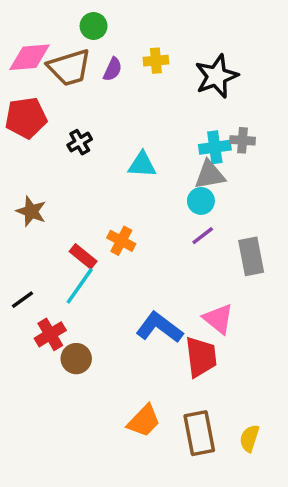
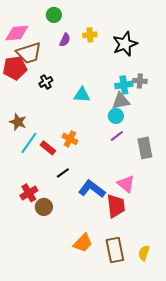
brown trapezoid: (69, 68) -> (29, 53), moved
cyan line: (80, 286) -> (29, 143), moved
black line: (23, 300) -> (63, 173), moved

